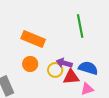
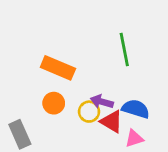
red triangle: (71, 77) -> (112, 122), turned 36

